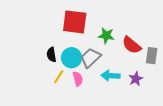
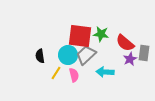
red square: (75, 22) -> (80, 36), moved
black semicircle: (51, 55) -> (40, 56), moved
purple star: (136, 79) -> (130, 59), moved

